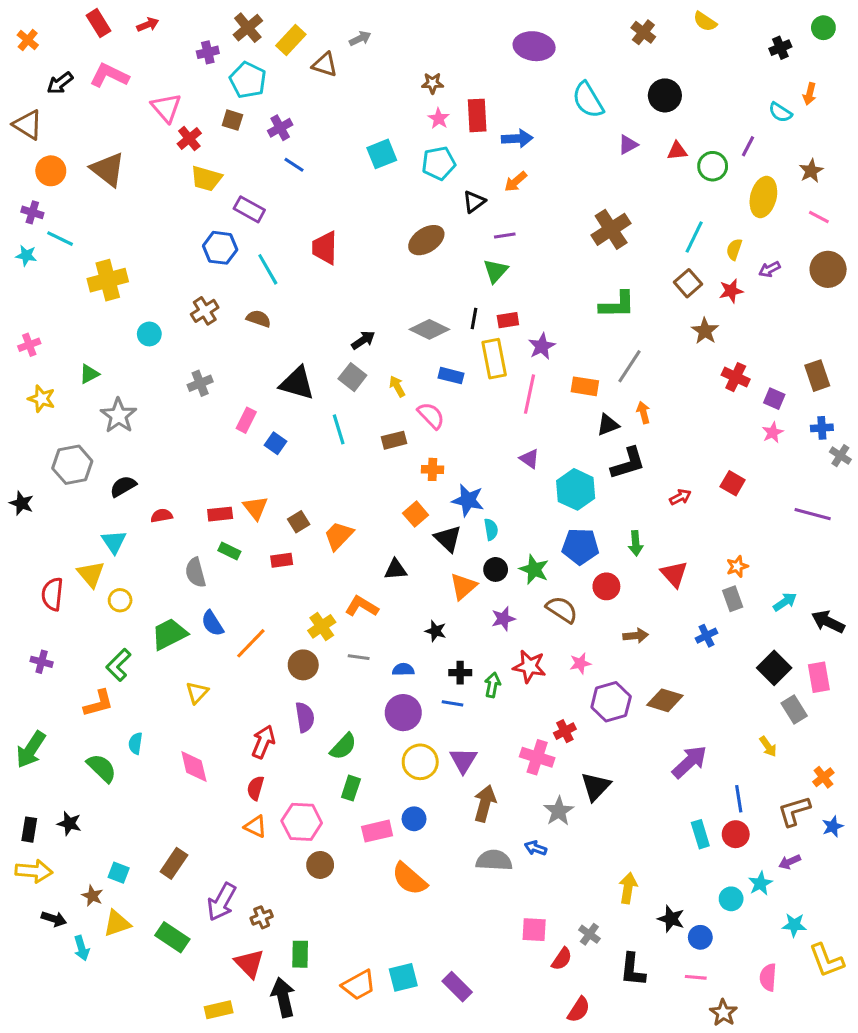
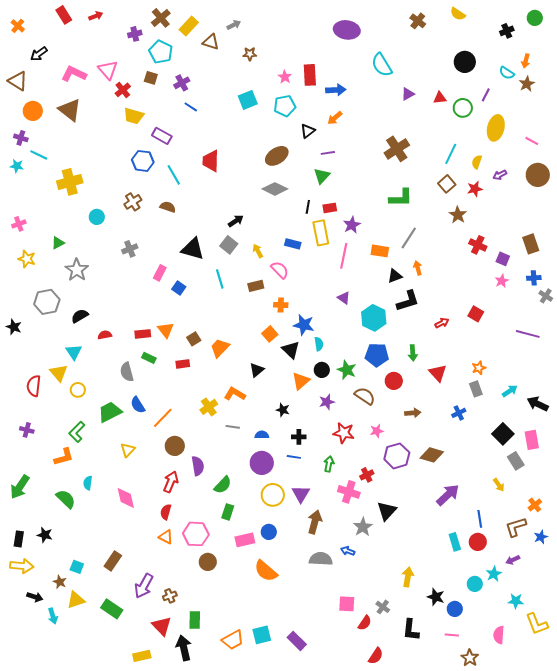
pink L-shape: (109, 75) -> (74, 74), moved
brown star: (432, 83) -> (250, 54), moved
black circle: (665, 95) -> (465, 62), moved
brown star: (811, 171) -> (527, 84), moved
gray diamond: (429, 329) -> (275, 189), moved
black triangle: (396, 569) -> (257, 370), turned -35
brown circle: (303, 665) -> (175, 446), moved
green arrow: (493, 685) -> (329, 464), moved

